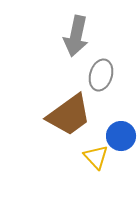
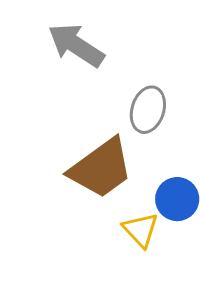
gray arrow: (76, 36) -> (76, 45), moved, turned 111

